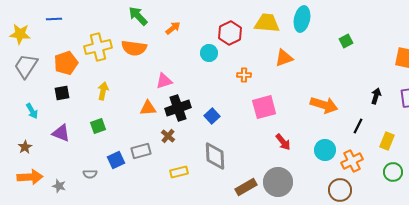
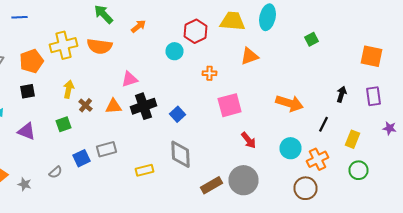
brown cross: (168, 136) -> (86, 105), moved
gray semicircle: (90, 174) -> (56, 172), turned -40

